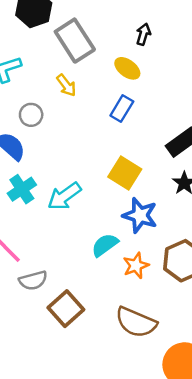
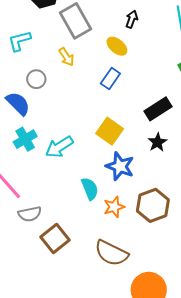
cyan semicircle: (105, 245) -> (90, 189), turned 100

